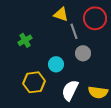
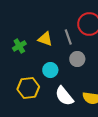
yellow triangle: (61, 14) -> (45, 39), moved
white semicircle: (70, 90) -> (64, 96), turned -65

